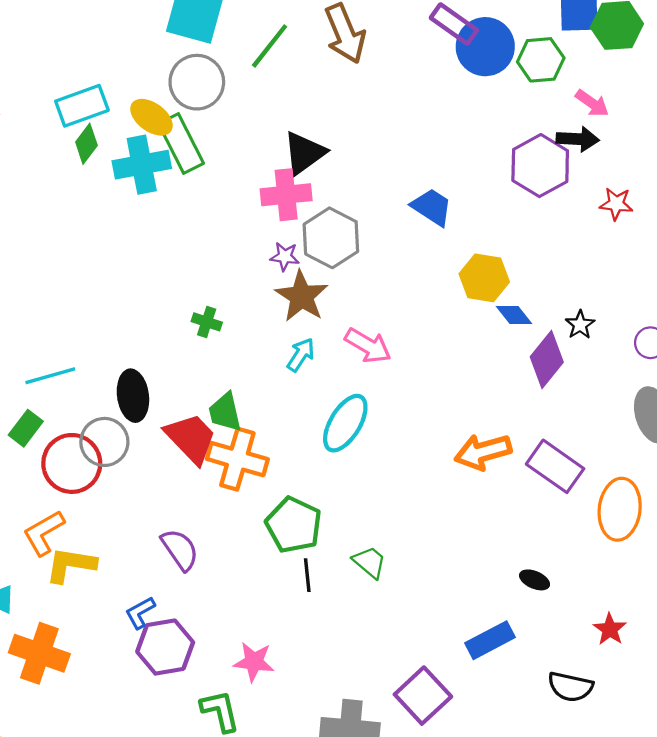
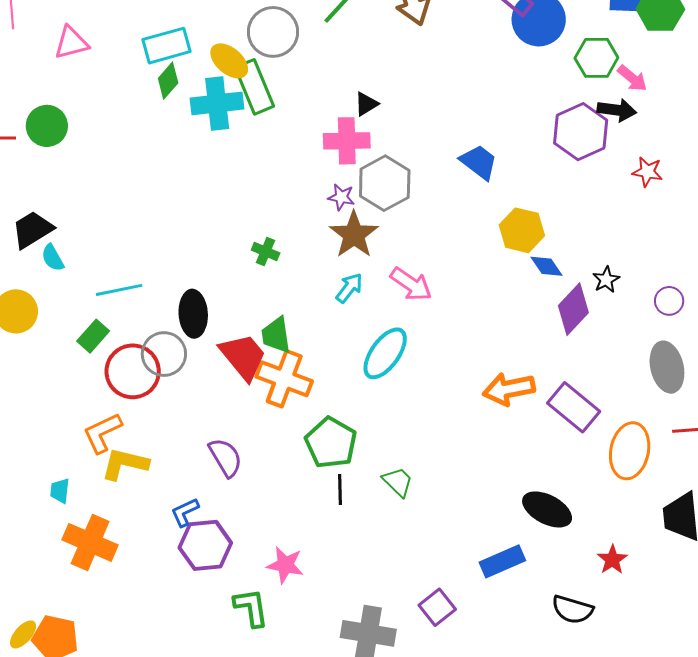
green hexagon: (541, 60) -> (596, 58), moved
black triangle: (304, 153) -> (366, 104), size x0.6
black ellipse: (535, 580) -> (547, 509), size x1.8
purple square: (423, 696) -> (437, 607), size x0.7

